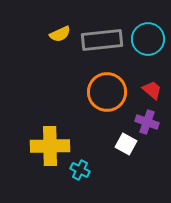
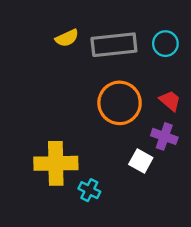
cyan circle: (148, 39) -> (165, 44), size x0.7

